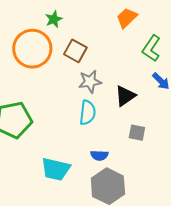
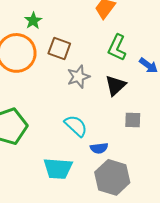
green L-shape: (151, 48) -> (117, 48), moved
cyan semicircle: (88, 113) -> (76, 126), moved, turned -45

